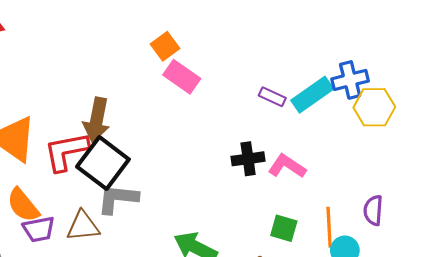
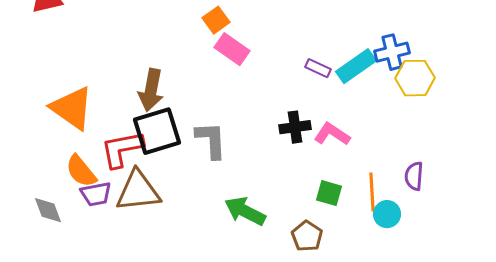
red L-shape: (66, 151) -> (122, 149), moved
black square: (103, 163) -> (157, 131), turned 36
gray L-shape: (118, 199) -> (211, 140), moved, turned 81
brown triangle: (83, 226) -> (138, 191), size x1.4

